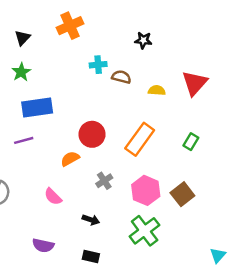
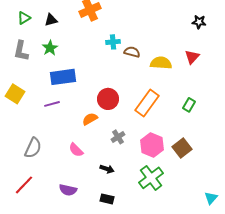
black triangle: (22, 38) -> (51, 20), turned 32
black star: (143, 40) -> (199, 22), moved
red triangle: (195, 83) -> (192, 57), size x0.7
yellow semicircle: (157, 90) -> (161, 63), size x1.5

